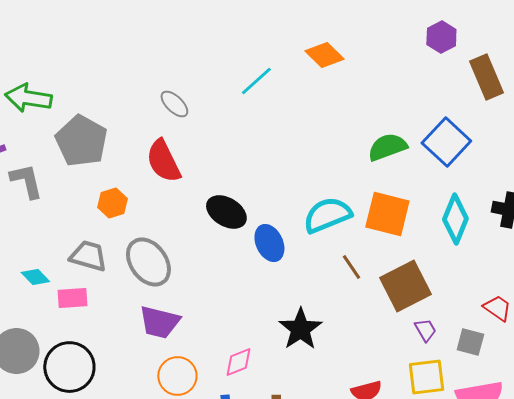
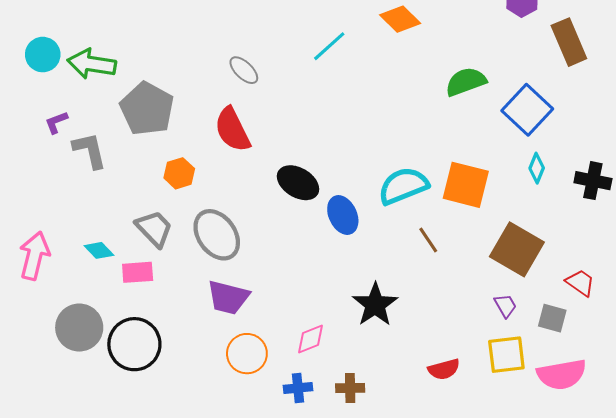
green semicircle: (387, 147) -> (466, 82), moved
cyan diamond: (455, 219) -> (537, 168), moved, size x0.6
gray trapezoid: (88, 256) -> (154, 229), turned 30
brown square: (405, 286) -> (517, 249), moved, turned -33

